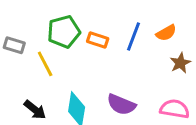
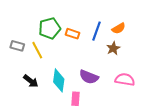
gray rectangle: (14, 45) -> (17, 46), moved
brown star: (180, 63) -> (113, 48), moved

